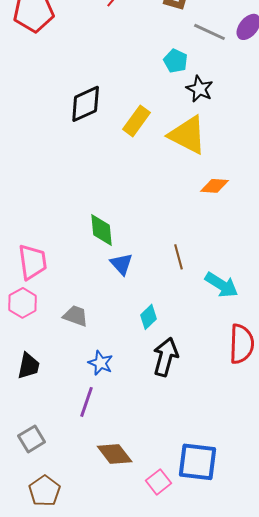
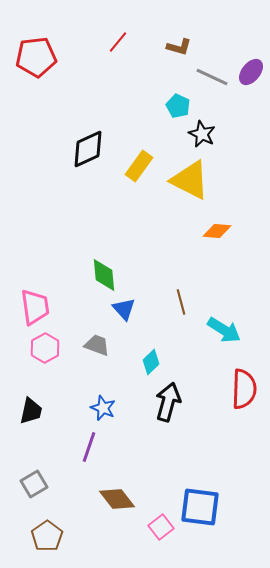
pink hexagon: (23, 303) -> (45, 348), moved
gray trapezoid: (76, 316) -> (97, 345), moved

